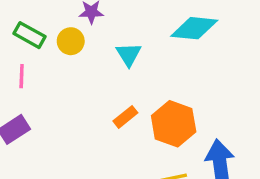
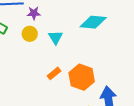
yellow circle: (71, 41) -> (30, 34), moved

